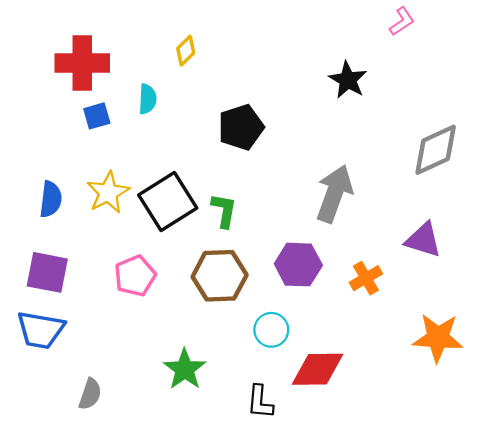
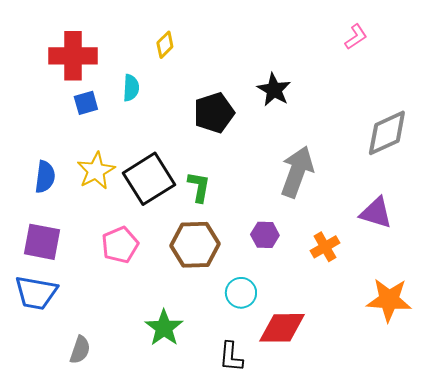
pink L-shape: (402, 21) -> (356, 37), moved
black star: (348, 80) -> (274, 90), moved
purple hexagon: (298, 265) -> (265, 235), size x0.7

